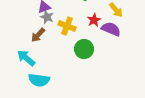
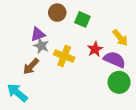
green circle: (84, 49) -> (119, 82), moved

